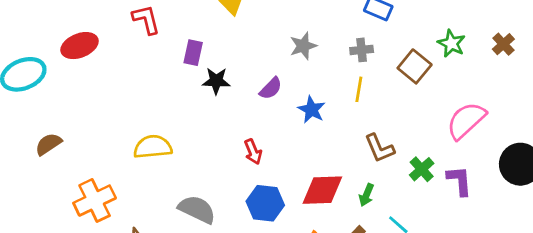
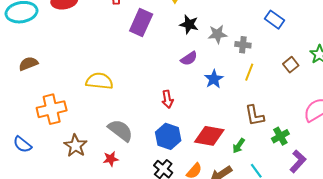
gray cross: (362, 50) -> (243, 45), moved
purple rectangle: (193, 53) -> (141, 22), size x1.5
brown square: (415, 66) -> (291, 65), size x0.7
black star: (216, 81) -> (189, 24), moved
purple L-shape: (459, 181) -> (298, 161), moved, turned 35

